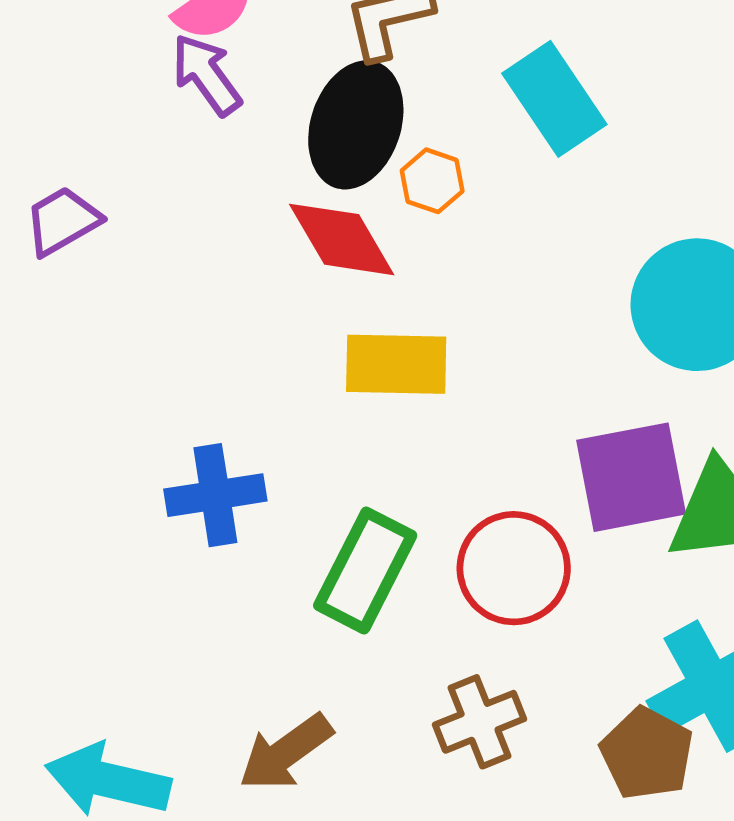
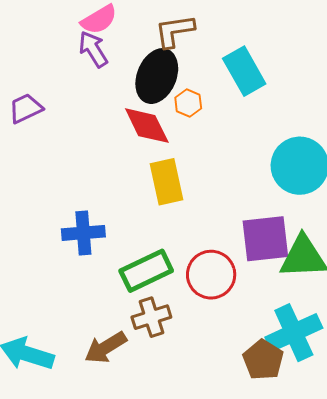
yellow rectangle: (396, 364) -> (167, 182), turned 72
green rectangle: (365, 570) -> (146, 271), turned 33
brown cross: (480, 722) -> (151, 317), moved

